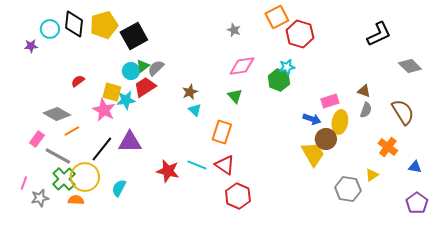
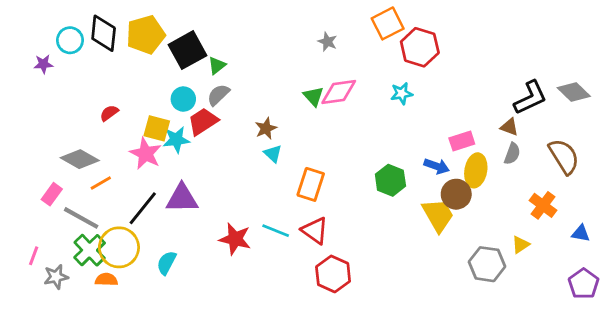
black L-shape: (379, 34) -> (530, 98), moved
green triangle: (143, 66) -> (217, 65), moved
green hexagon: (279, 80) -> (390, 180), moved
green triangle: (235, 96) -> (313, 96), moved

